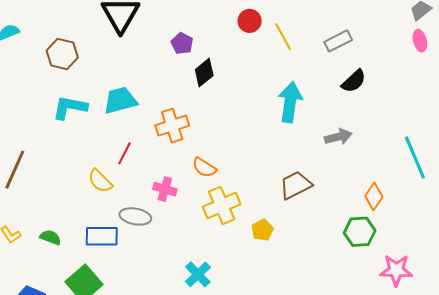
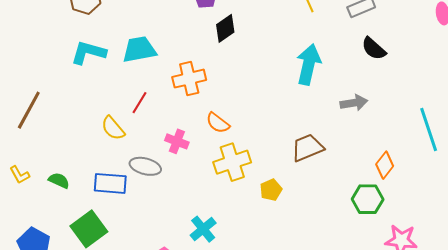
black semicircle: (354, 81) -> (374, 49), turned 80

